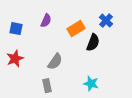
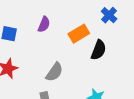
blue cross: (106, 21) -> (109, 15), moved

